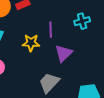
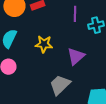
purple line: (51, 30) -> (75, 14), moved

